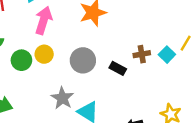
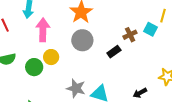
gray circle: (83, 60) -> (82, 40), moved
black rectangle: (118, 68) -> (114, 52), turned -48

